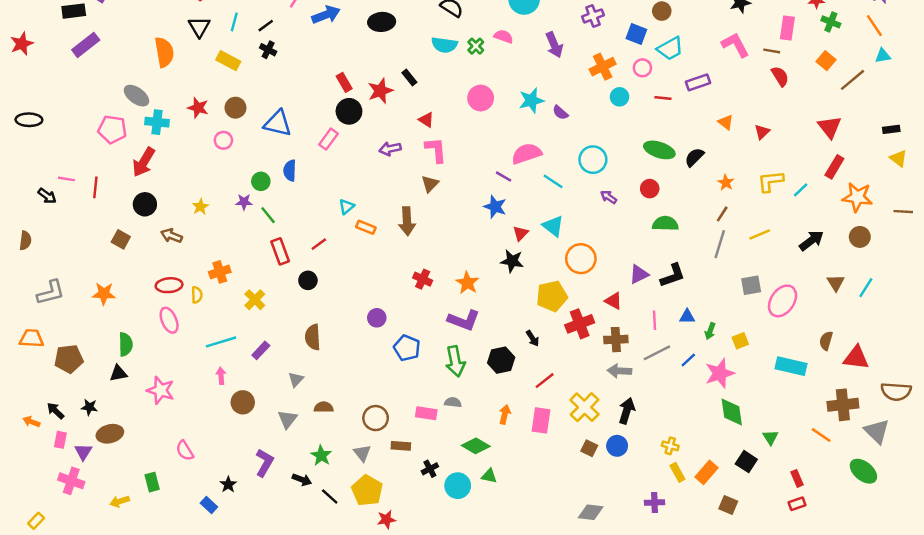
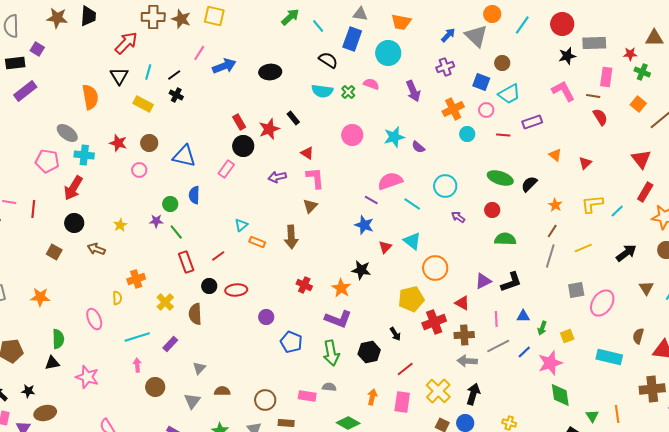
black star: (512, 261) -> (361, 270), moved
red ellipse: (169, 285) -> (236, 290), moved
brown semicircle: (313, 337) -> (195, 314), moved
orange line: (821, 435) -> (617, 414), moved, turned 48

